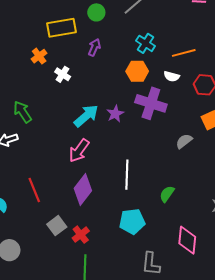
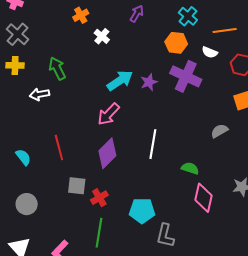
gray semicircle: (184, 141) -> (219, 131), moved
green semicircle: (167, 194) -> (190, 168), turned 66
cyan pentagon: (132, 221) -> (142, 211), moved
gray square: (57, 226) -> (77, 186), turned 36
pink diamond: (187, 240) -> (203, 198), moved

